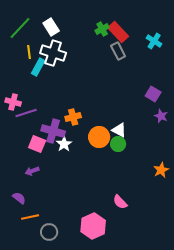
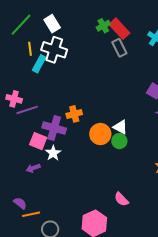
white star: (64, 144) -> (53, 153), moved
purple semicircle: (19, 198) -> (20, 203), moved

